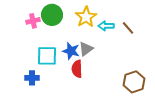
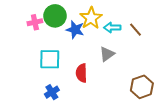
gray triangle: (86, 49) -> (107, 54), moved
blue star: (71, 51) -> (75, 30), moved
blue cross: (32, 78) -> (52, 92), moved, turned -32

